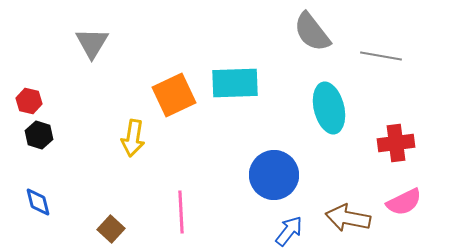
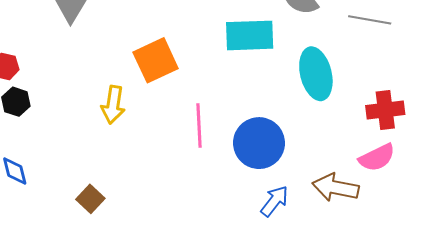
cyan rectangle: (235, 83) -> (250, 35), moved
pink semicircle: (404, 202) -> (377, 158), moved
pink line: (181, 212) -> (199, 125), moved

